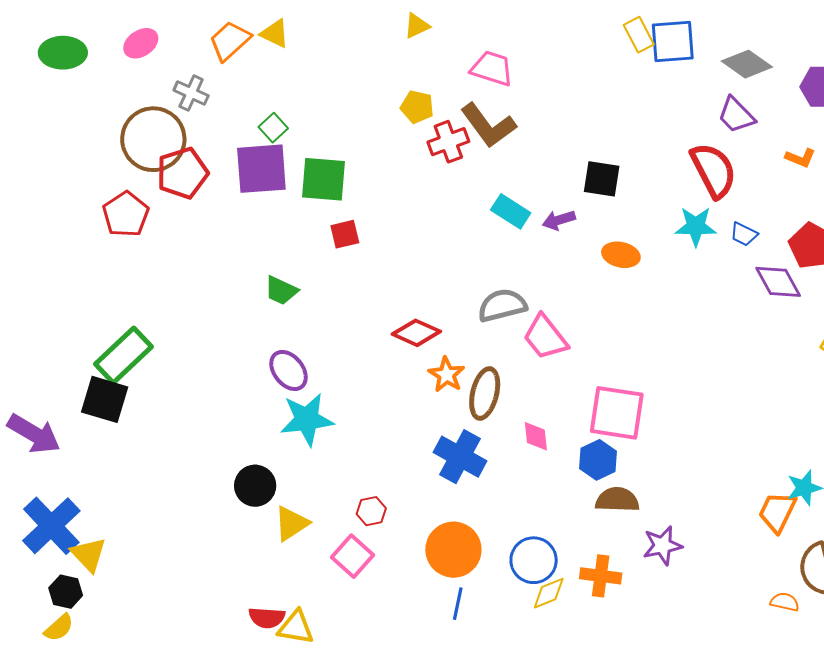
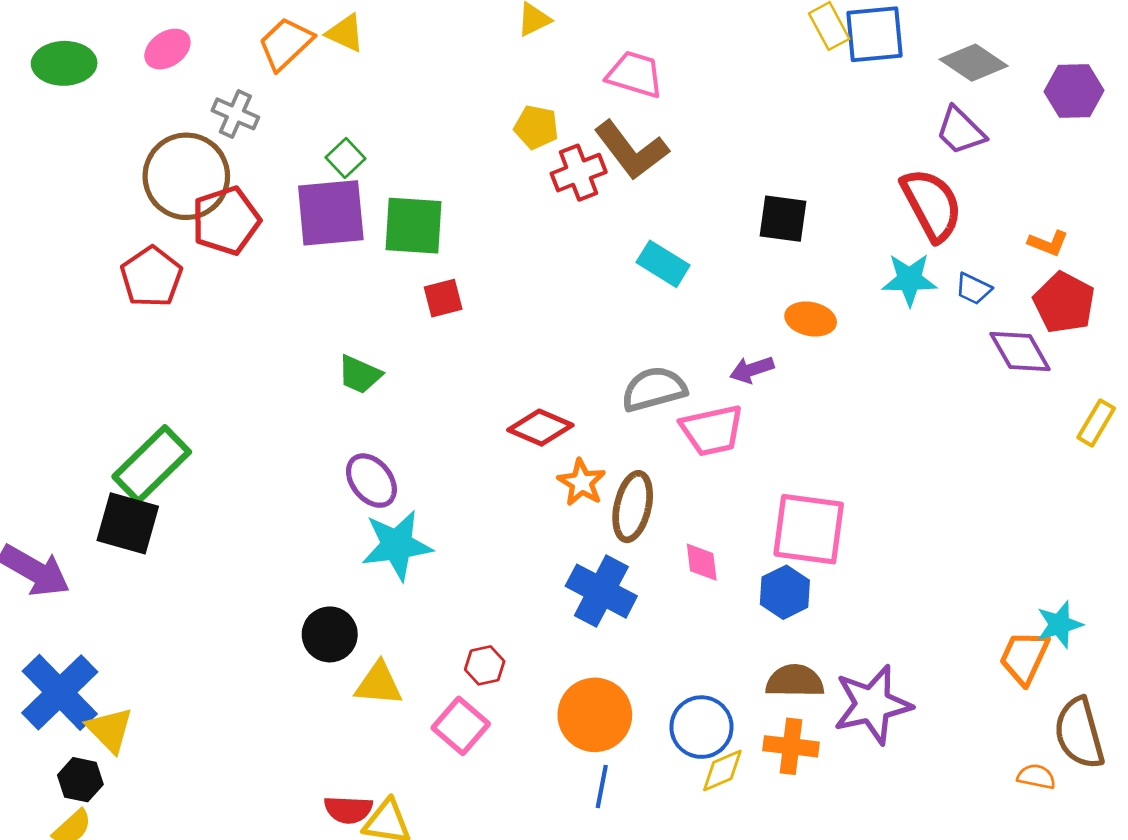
orange L-shape: (800, 158) -> (1048, 243), moved
purple arrow: (559, 220) -> (752, 370), moved
pink trapezoid: (545, 337) -> (712, 430), turned -63
brown semicircle: (617, 500) -> (795, 681), moved
yellow triangle: (291, 523) -> (379, 684), turned 39
purple star: (662, 546) -> (872, 705), size x1.5

